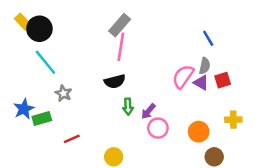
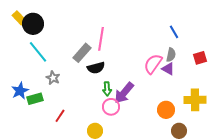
gray rectangle: (120, 25) -> (82, 53), moved
red square: (223, 80) -> (200, 58), moved
purple arrow: (148, 111) -> (124, 93), size x1.6
yellow cross: (233, 120) -> (195, 100), size x1.5
pink circle: (158, 128) -> (111, 107), moved
red line: (72, 139) -> (60, 116), turned -32

